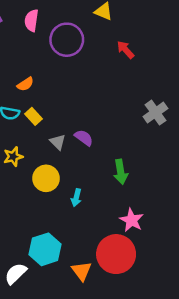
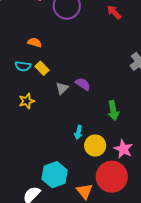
orange semicircle: (25, 84) -> (35, 43), turned -128
gray triangle: (58, 142) -> (62, 88), turned 32
yellow circle: (46, 178) -> (95, 146), moved

